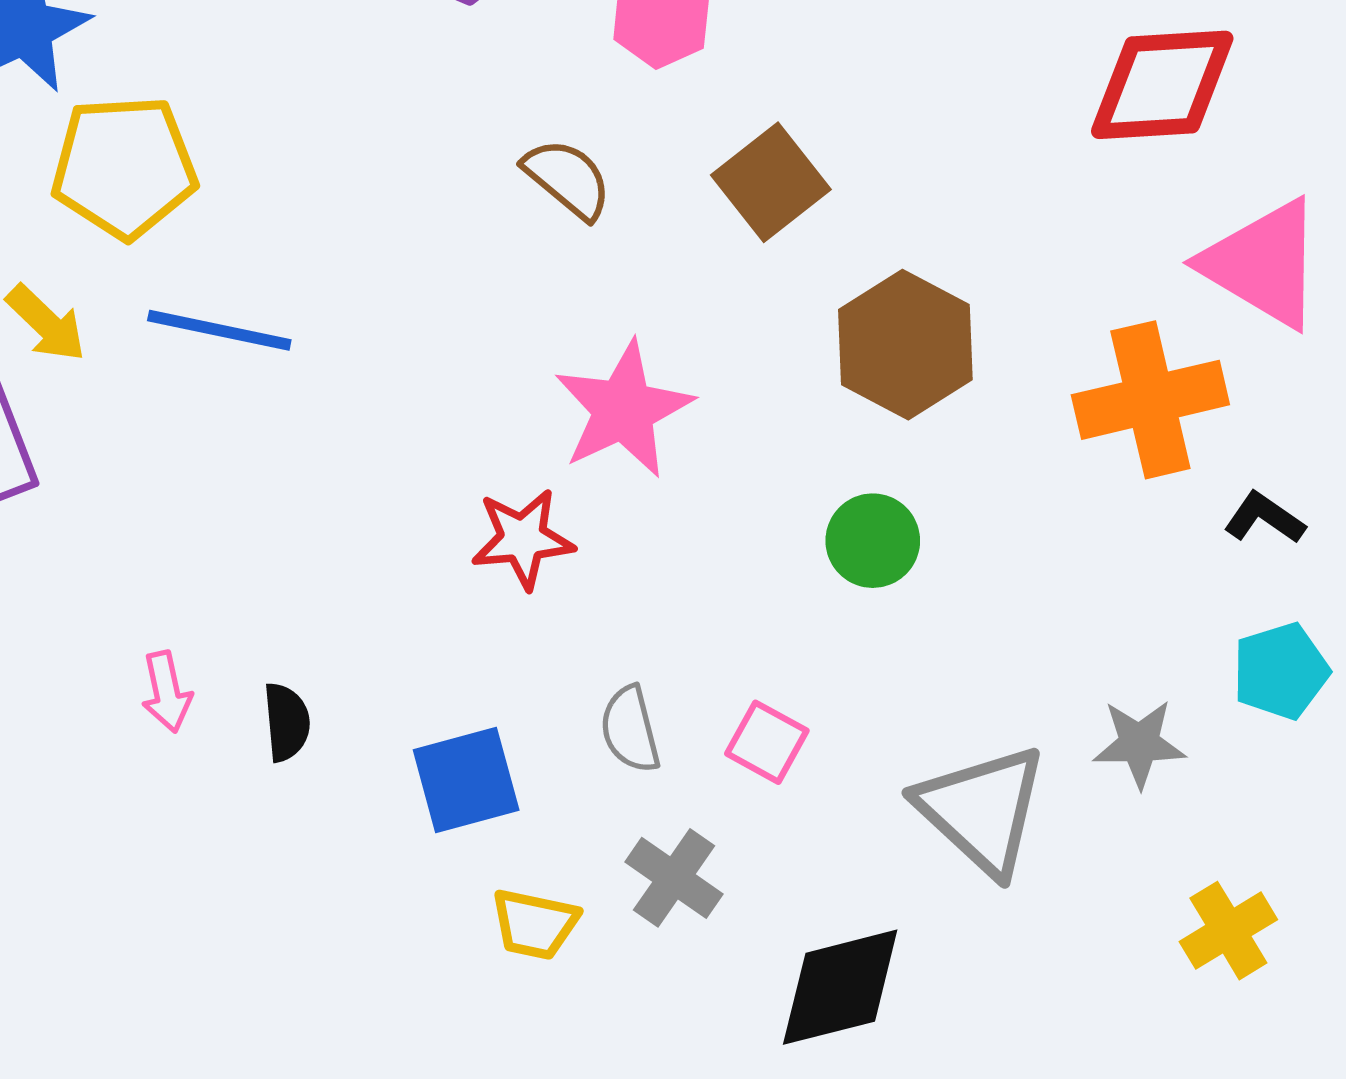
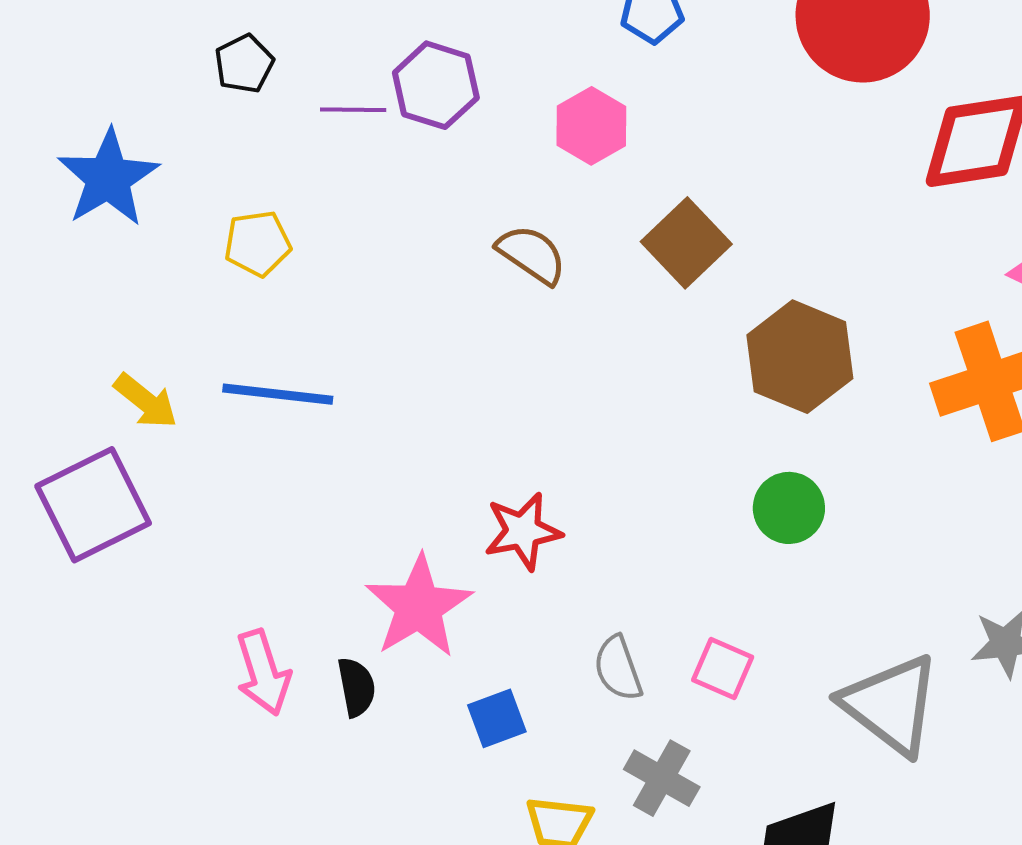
yellow pentagon: (124, 167) -> (258, 243), moved, size x0.6
pink star: (624, 410) -> (419, 607), moved
pink arrow: (167, 692) -> (263, 673), size x1.4
blue square: (466, 780) -> (497, 718), size x0.7

